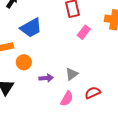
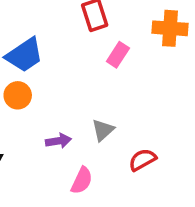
orange circle: (24, 62) -> (18, 95), moved
pink semicircle: (67, 99) -> (82, 180), moved

